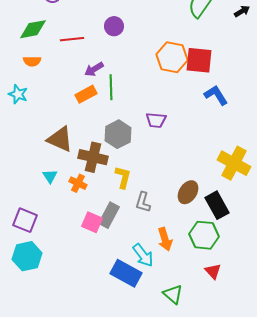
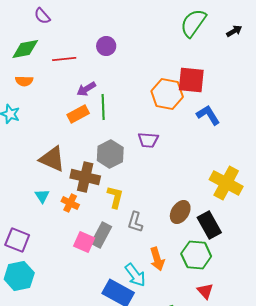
orange hexagon: (172, 57) -> (167, 94), moved

